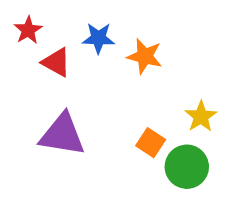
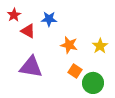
orange star: (145, 56) -> (69, 45), moved
yellow star: (201, 116) -> (100, 46), moved

